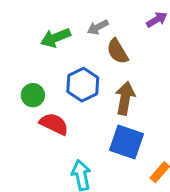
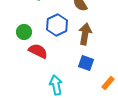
blue square: (127, 142) -> (86, 63), size x0.7

